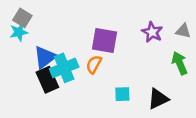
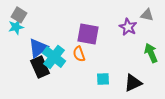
gray triangle: (183, 31) -> (147, 15), moved
orange semicircle: (94, 64) -> (79, 54), turned -49
cyan cross: (64, 68) -> (54, 57), turned -30

